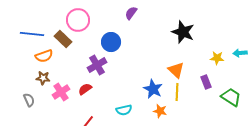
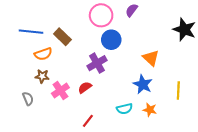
pink circle: (78, 20) -> (101, 15), moved
orange triangle: (176, 70) -> (151, 58), moved
blue star: (153, 89) -> (143, 84), moved
orange star: (160, 111) -> (150, 110), moved

